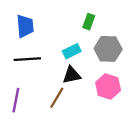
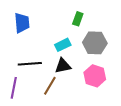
black line: (27, 59) -> (30, 64), moved

